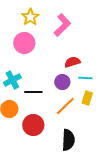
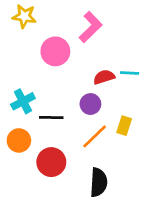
yellow star: (30, 17) -> (24, 16), moved, turned -30
pink circle: (24, 43) -> (55, 51), moved
cyan line: (85, 78) -> (130, 73), moved

